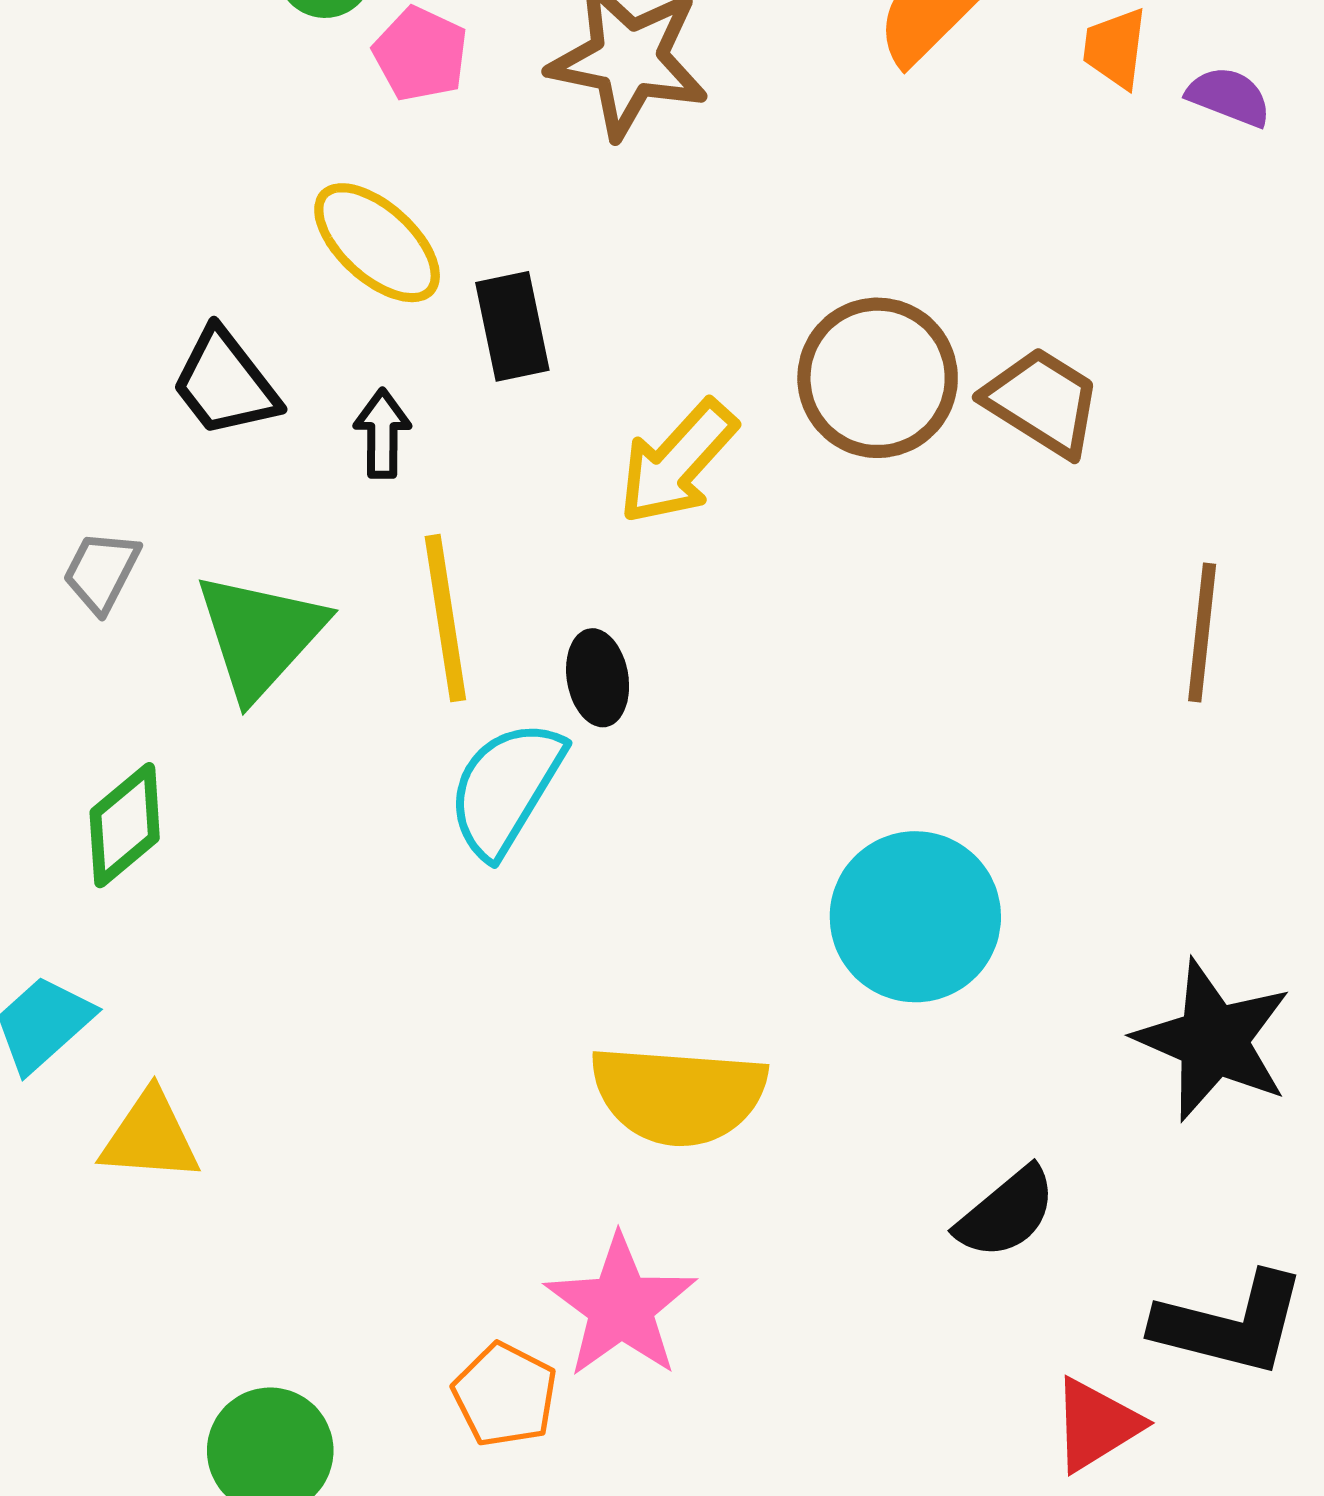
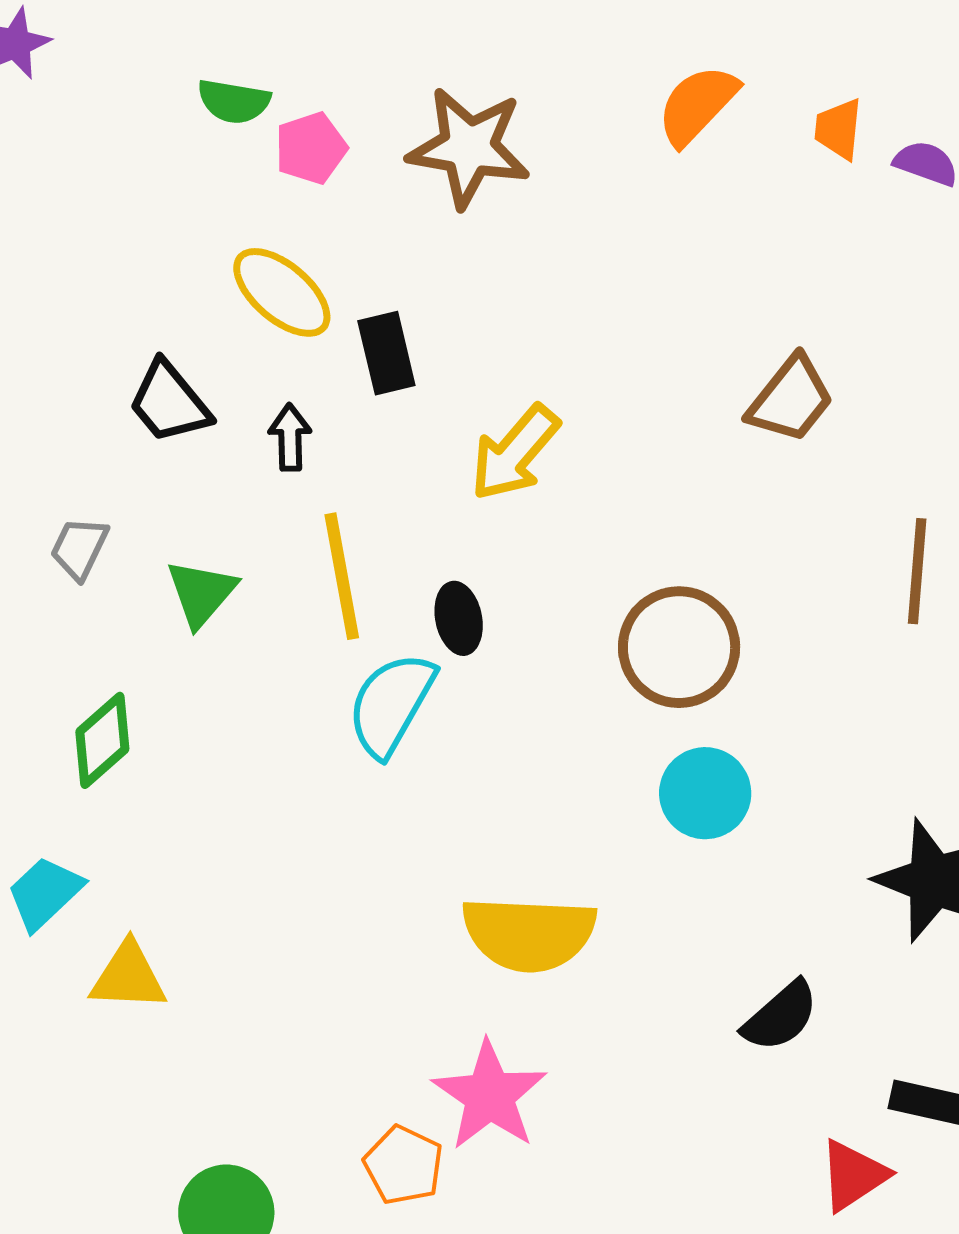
pink pentagon: (420, 54) -> (311, 148), turned 30
brown circle: (878, 378) -> (679, 647), moved
brown trapezoid: (1042, 402) -> (791, 399), turned 98
green triangle: (260, 635) -> (201, 593), size x0.7
cyan circle: (915, 917) -> (705, 793), size x0.7

